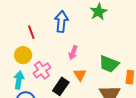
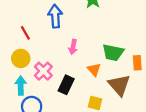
orange triangle: (80, 75) -> (94, 70), moved

